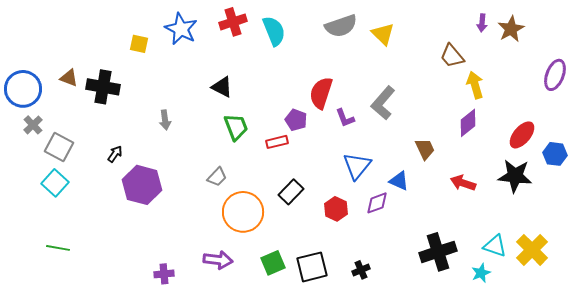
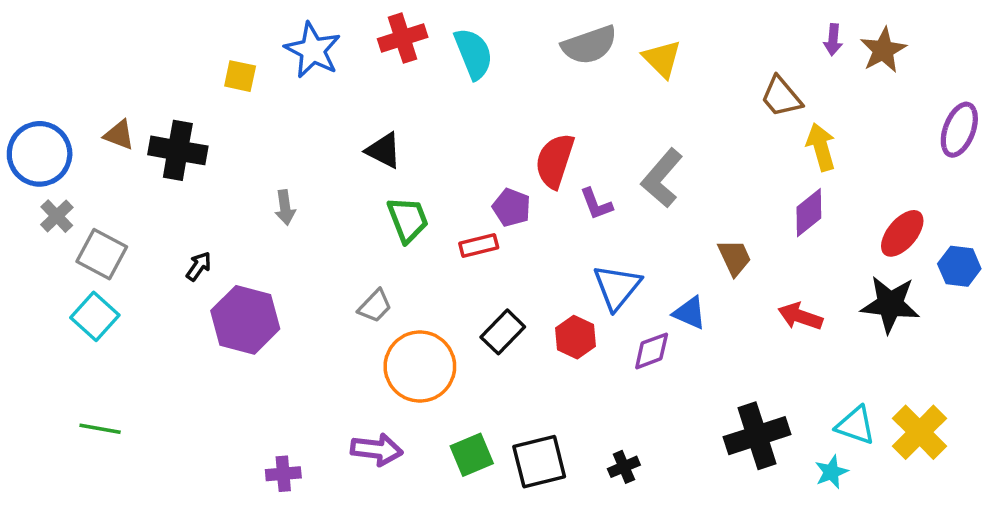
red hexagon: (336, 209) -> (575, 337), moved

